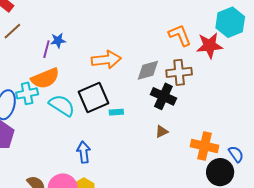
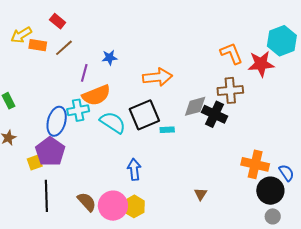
purple line: (46, 49) -> (84, 73), moved
gray diamond: (148, 70) -> (195, 106), moved
brown triangle: (162, 132) -> (200, 194), moved, turned -32

